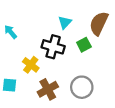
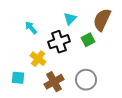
cyan arrow: (11, 32) -> (31, 28), moved
black cross: (53, 47) -> (59, 42), turned -35

